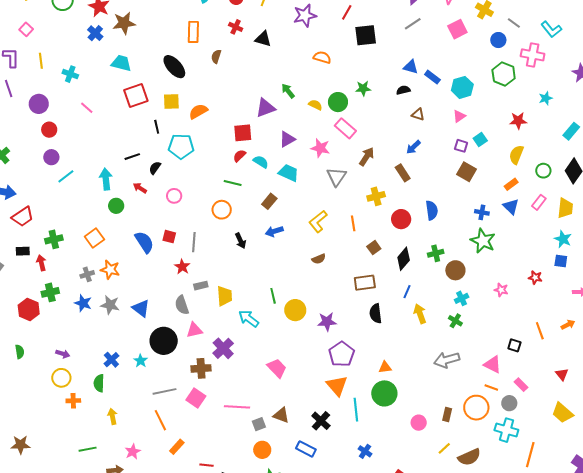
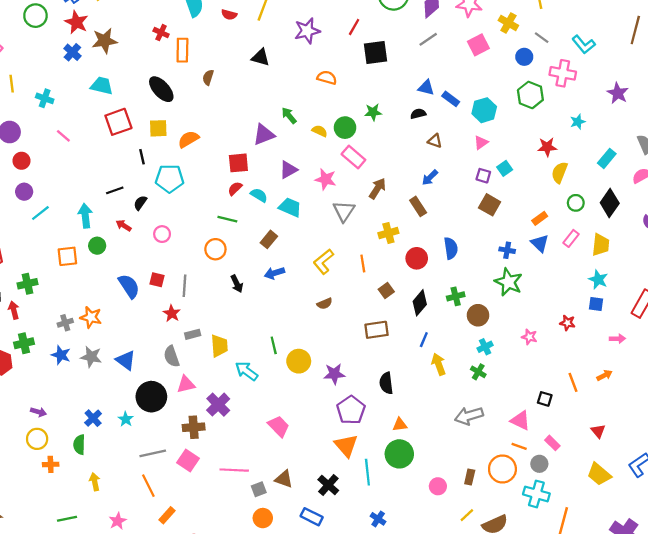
red cross: (236, 27) -> (161, 33), moved
yellow semicircle: (516, 155) -> (560, 172), moved
orange square: (94, 238) -> (67, 256), moved, turned 30
black semicircle: (376, 313) -> (386, 383), moved

